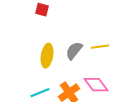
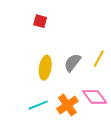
yellow line: (100, 47) -> (99, 59), turned -54

